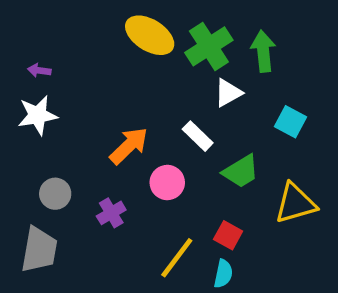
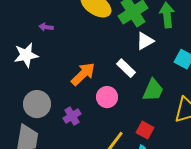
purple arrow: (39, 70) -> (46, 27), moved
green trapezoid: (241, 171) -> (153, 90), turned -35
gray circle: (55, 194) -> (37, 104), size x1.4

